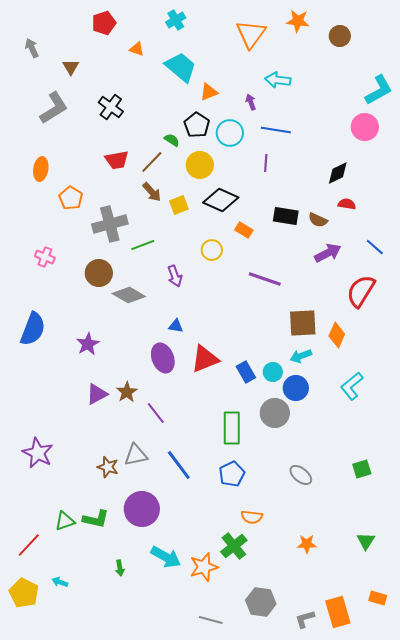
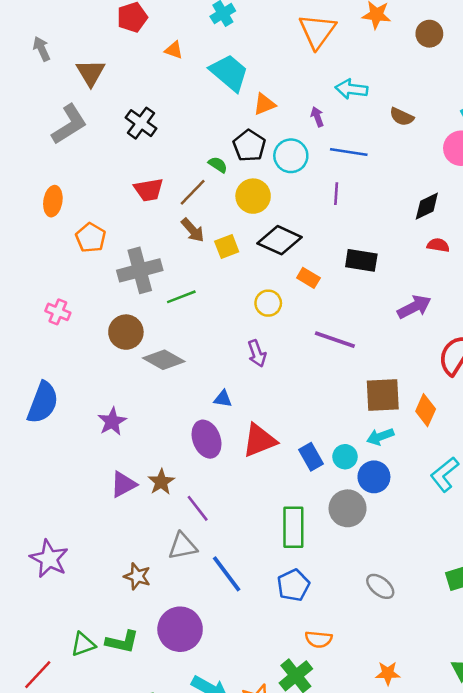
brown triangle: (71, 67) -> (91, 73), size x1.4
brown semicircle: (318, 220) -> (402, 117), moved
purple arrow: (175, 276) -> (257, 353), moved
gray triangle: (136, 455) -> (183, 546), moved

